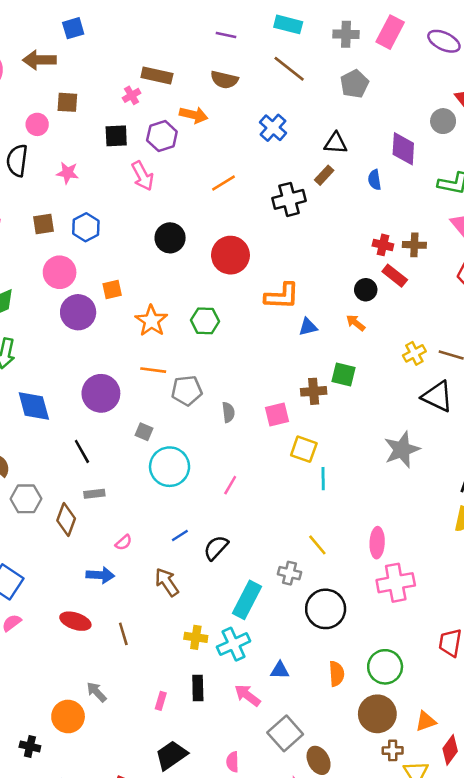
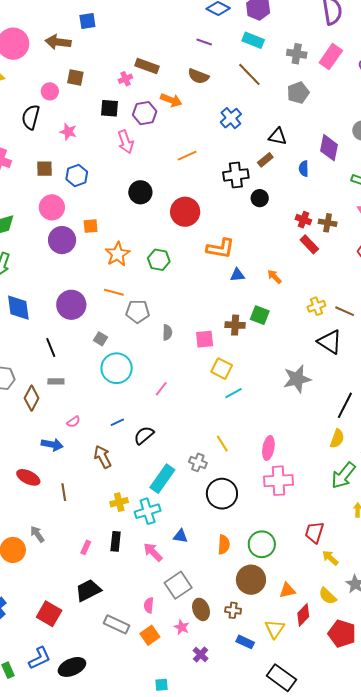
black circle: (366, 290) -> (260, 198), moved
cyan line: (323, 479) -> (233, 393), turned 54
yellow cross: (196, 637) -> (119, 502), turned -30
brown cross: (393, 750) -> (233, 610), moved
pink semicircle: (233, 762) -> (149, 605), moved

